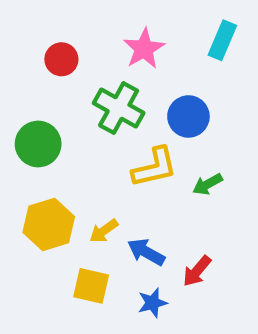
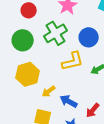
green cross: (119, 108) -> (56, 33), turned 30
green circle: (38, 144) -> (23, 40), moved
yellow hexagon: (49, 224) -> (28, 74), moved

